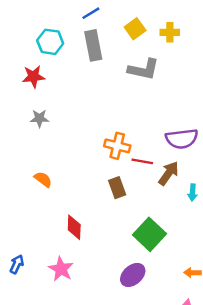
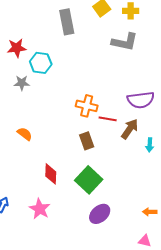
cyan hexagon: (50, 42) -> (41, 63), moved
gray L-shape: (143, 69) -> (125, 42), moved
green square: (149, 234) -> (89, 180), moved

